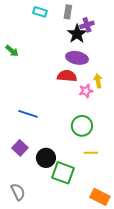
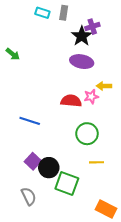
gray rectangle: (68, 12) -> (64, 13), moved
red semicircle: (67, 76) -> (71, 101), moved
yellow arrow: (98, 81) -> (104, 86), turned -80
purple square: (20, 148) -> (33, 161), moved
gray semicircle: (18, 192) -> (29, 196), moved

